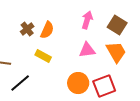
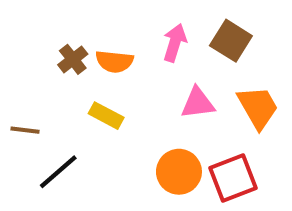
pink arrow: (87, 20) -> (175, 43), moved
brown square: (117, 25) -> (231, 41), moved
orange semicircle: (47, 30) -> (114, 61), turned 72

